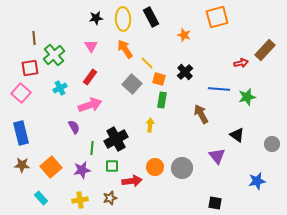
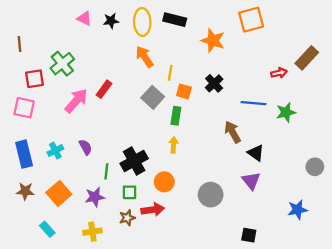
black rectangle: (151, 17) -> (175, 20), turned -48
orange star: (184, 35) -> (213, 41), size x1.5
brown line: (34, 38) -> (19, 44), moved
pink triangle: (91, 46) -> (84, 18), moved, turned -32
yellow line: (147, 63) -> (170, 73), turned 56
cyan cross: (60, 88) -> (55, 151), moved
pink square: (21, 93) -> (24, 108), turned -30
green rectangle: (162, 100) -> (176, 116), moved
pink arrow: (90, 105) -> (76, 101), moved, turned -30
black triangle: (237, 135) -> (256, 153), moved
orange circle: (155, 167) -> (164, 182), moved
brown star: (110, 198) -> (127, 218), moved

